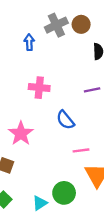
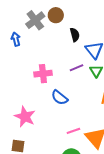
pink cross: (39, 88) -> (43, 74), moved
pink line: (81, 150) -> (73, 131), moved

